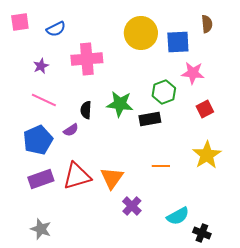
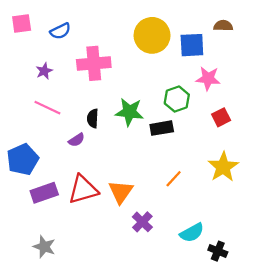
brown semicircle: (207, 24) -> (223, 26), turned -84
blue pentagon: (38, 140) -> (23, 159), moved
orange line: (161, 166) -> (174, 179), turned -48

